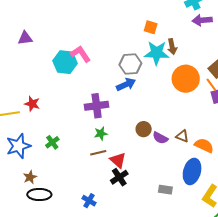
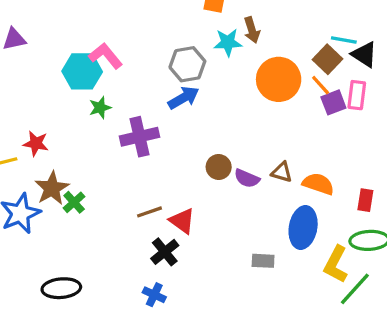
cyan star: (157, 53) -> (228, 42), size x0.7
green star: (101, 134) -> (100, 108), moved
brown star: (30, 177) -> (52, 188), moved, size x1.5
black cross: (119, 177) -> (165, 252), moved
blue cross: (89, 201) -> (154, 295), moved

